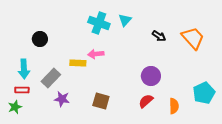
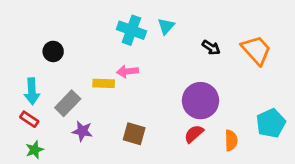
purple circle: (151, 76) -> (201, 101), size x1.4
red rectangle: (22, 90) -> (29, 119), turned 32
green star: (15, 107) -> (35, 150), moved

